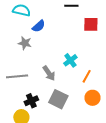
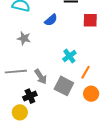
blue semicircle: (39, 26) -> (51, 20), moved
gray arrow: (49, 73) -> (41, 77), moved
gray square: (58, 99) -> (64, 86), moved

